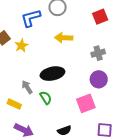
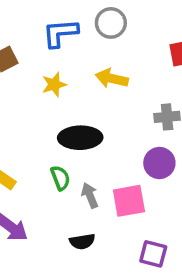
yellow star: (21, 46) -> (54, 85), moved
gray arrow: (27, 87) -> (90, 195), moved

